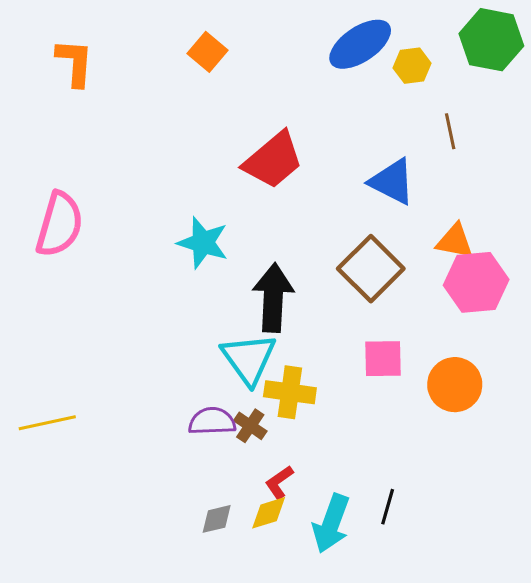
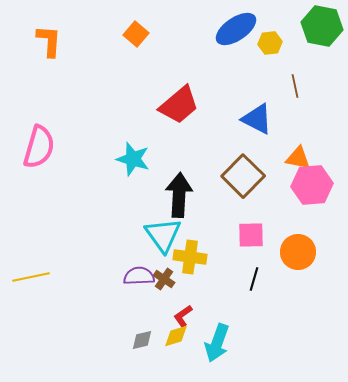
black line: (388, 507) -> (254, 279), moved

